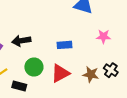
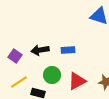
blue rectangle: (64, 45) -> (68, 50), moved

